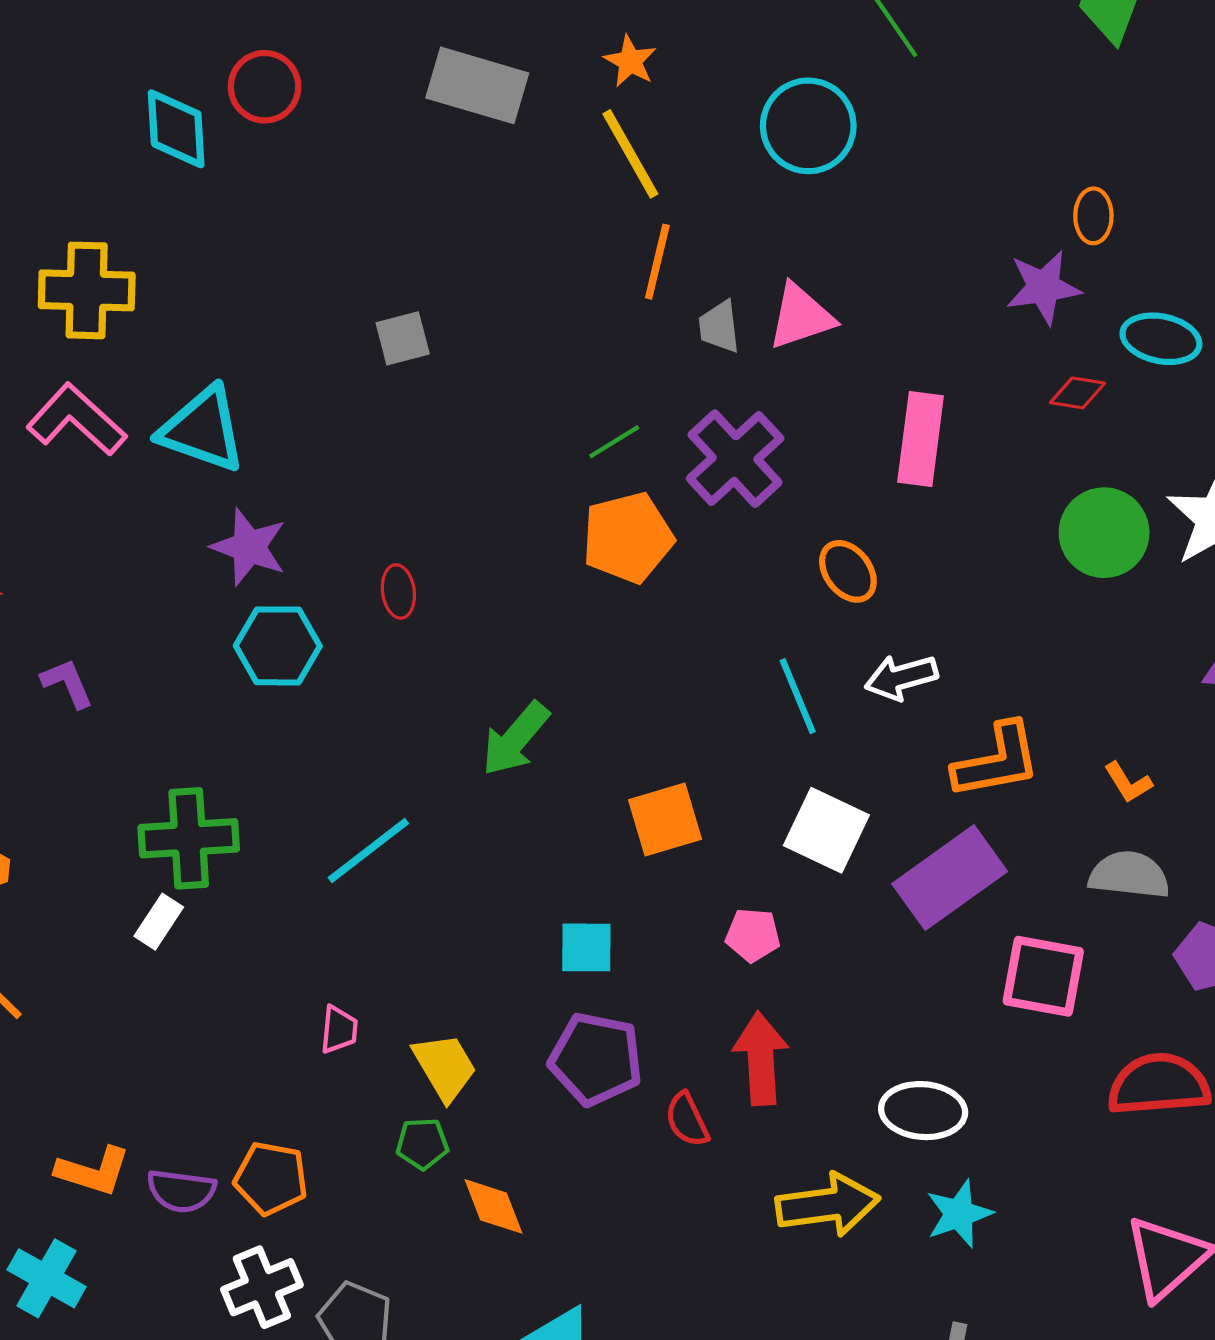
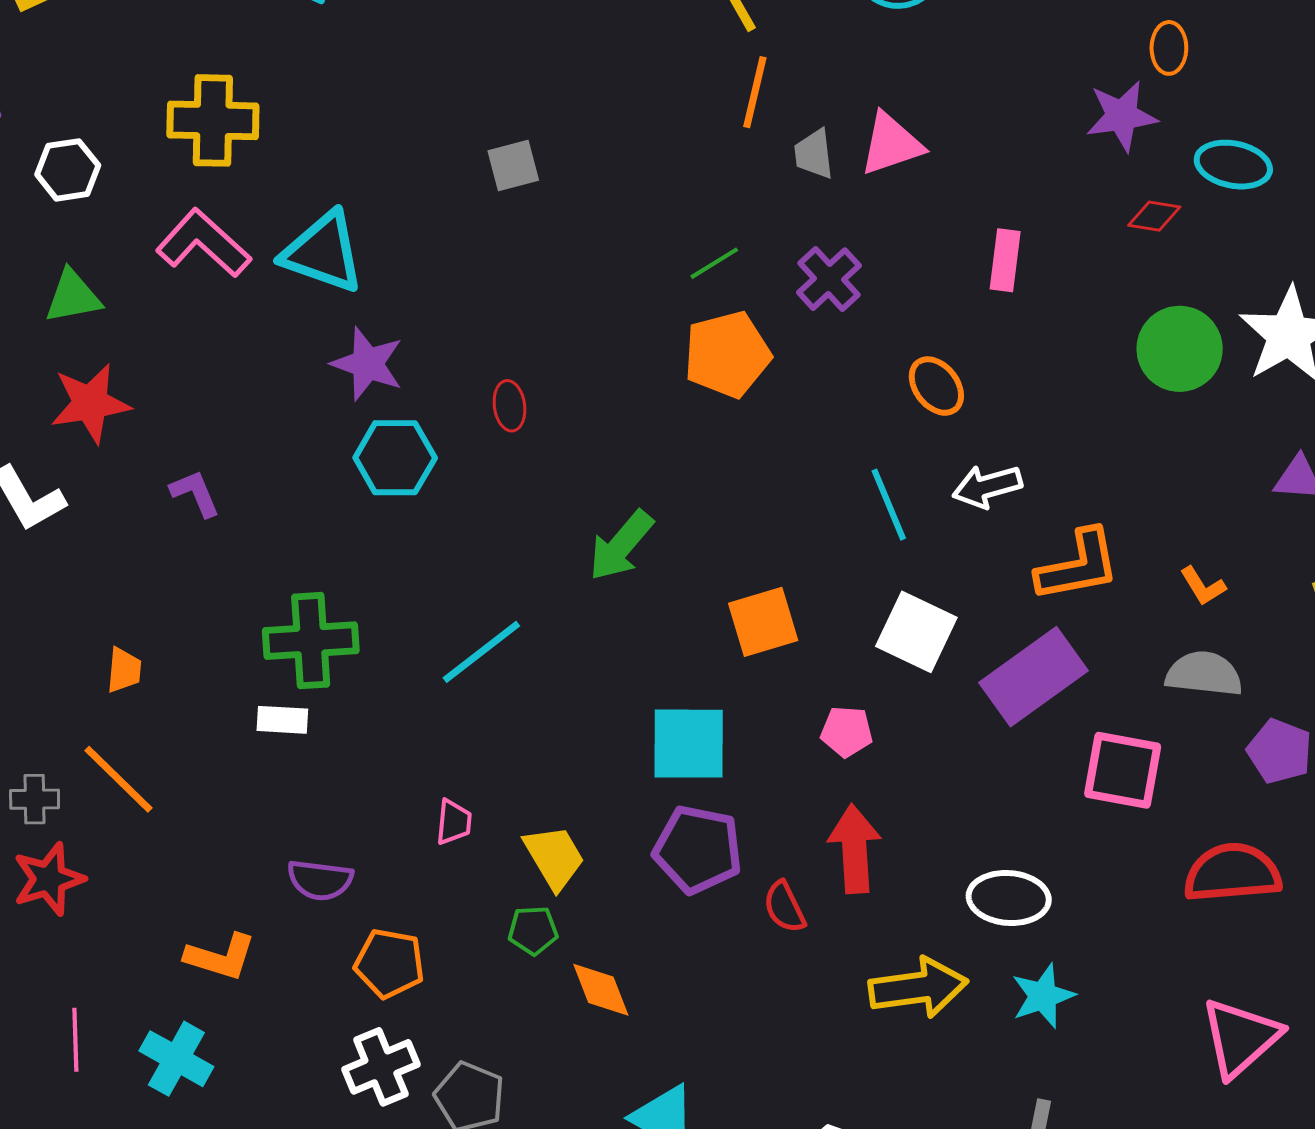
pink rectangle: (921, 439) -> (1005, 260), size x0.7
purple cross: (735, 459) -> (829, 279), size x0.7
white rectangle: (159, 922) -> (282, 720), turned 60
cyan square: (586, 947) -> (689, 744), size x1.5
purple semicircle: (181, 1191) -> (320, 880), moved

